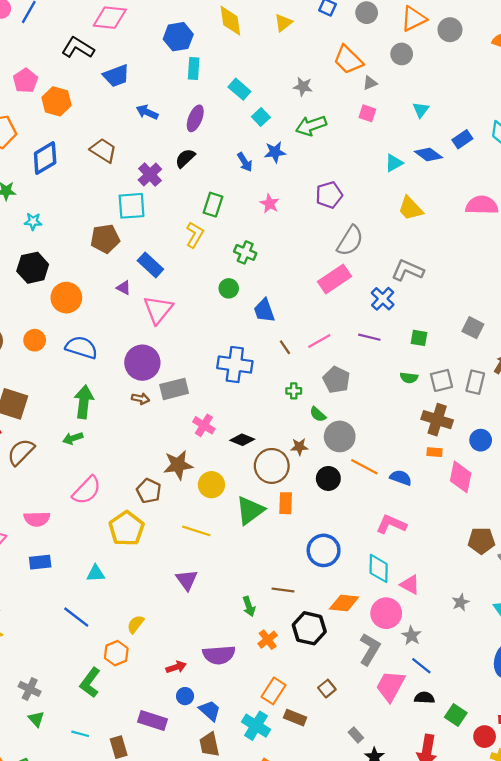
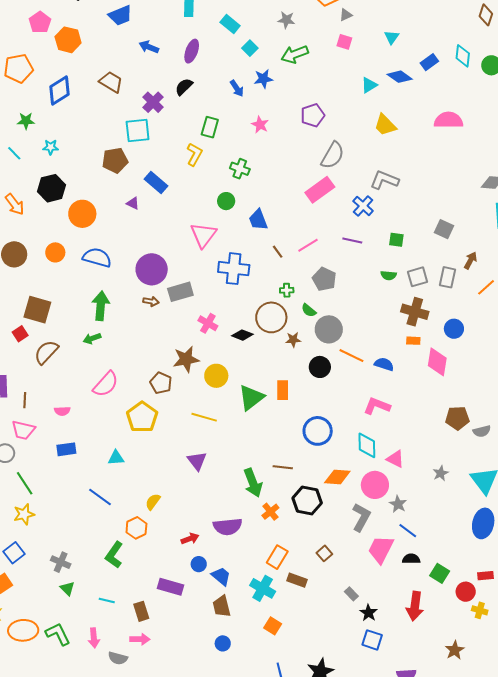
pink triangle: (158, 310) -> (203, 235), moved
brown circle: (272, 466) -> (271, 317), moved
pink semicircle: (37, 519) -> (62, 411), size x0.7
green arrow: (249, 606) -> (253, 483), size x1.6

